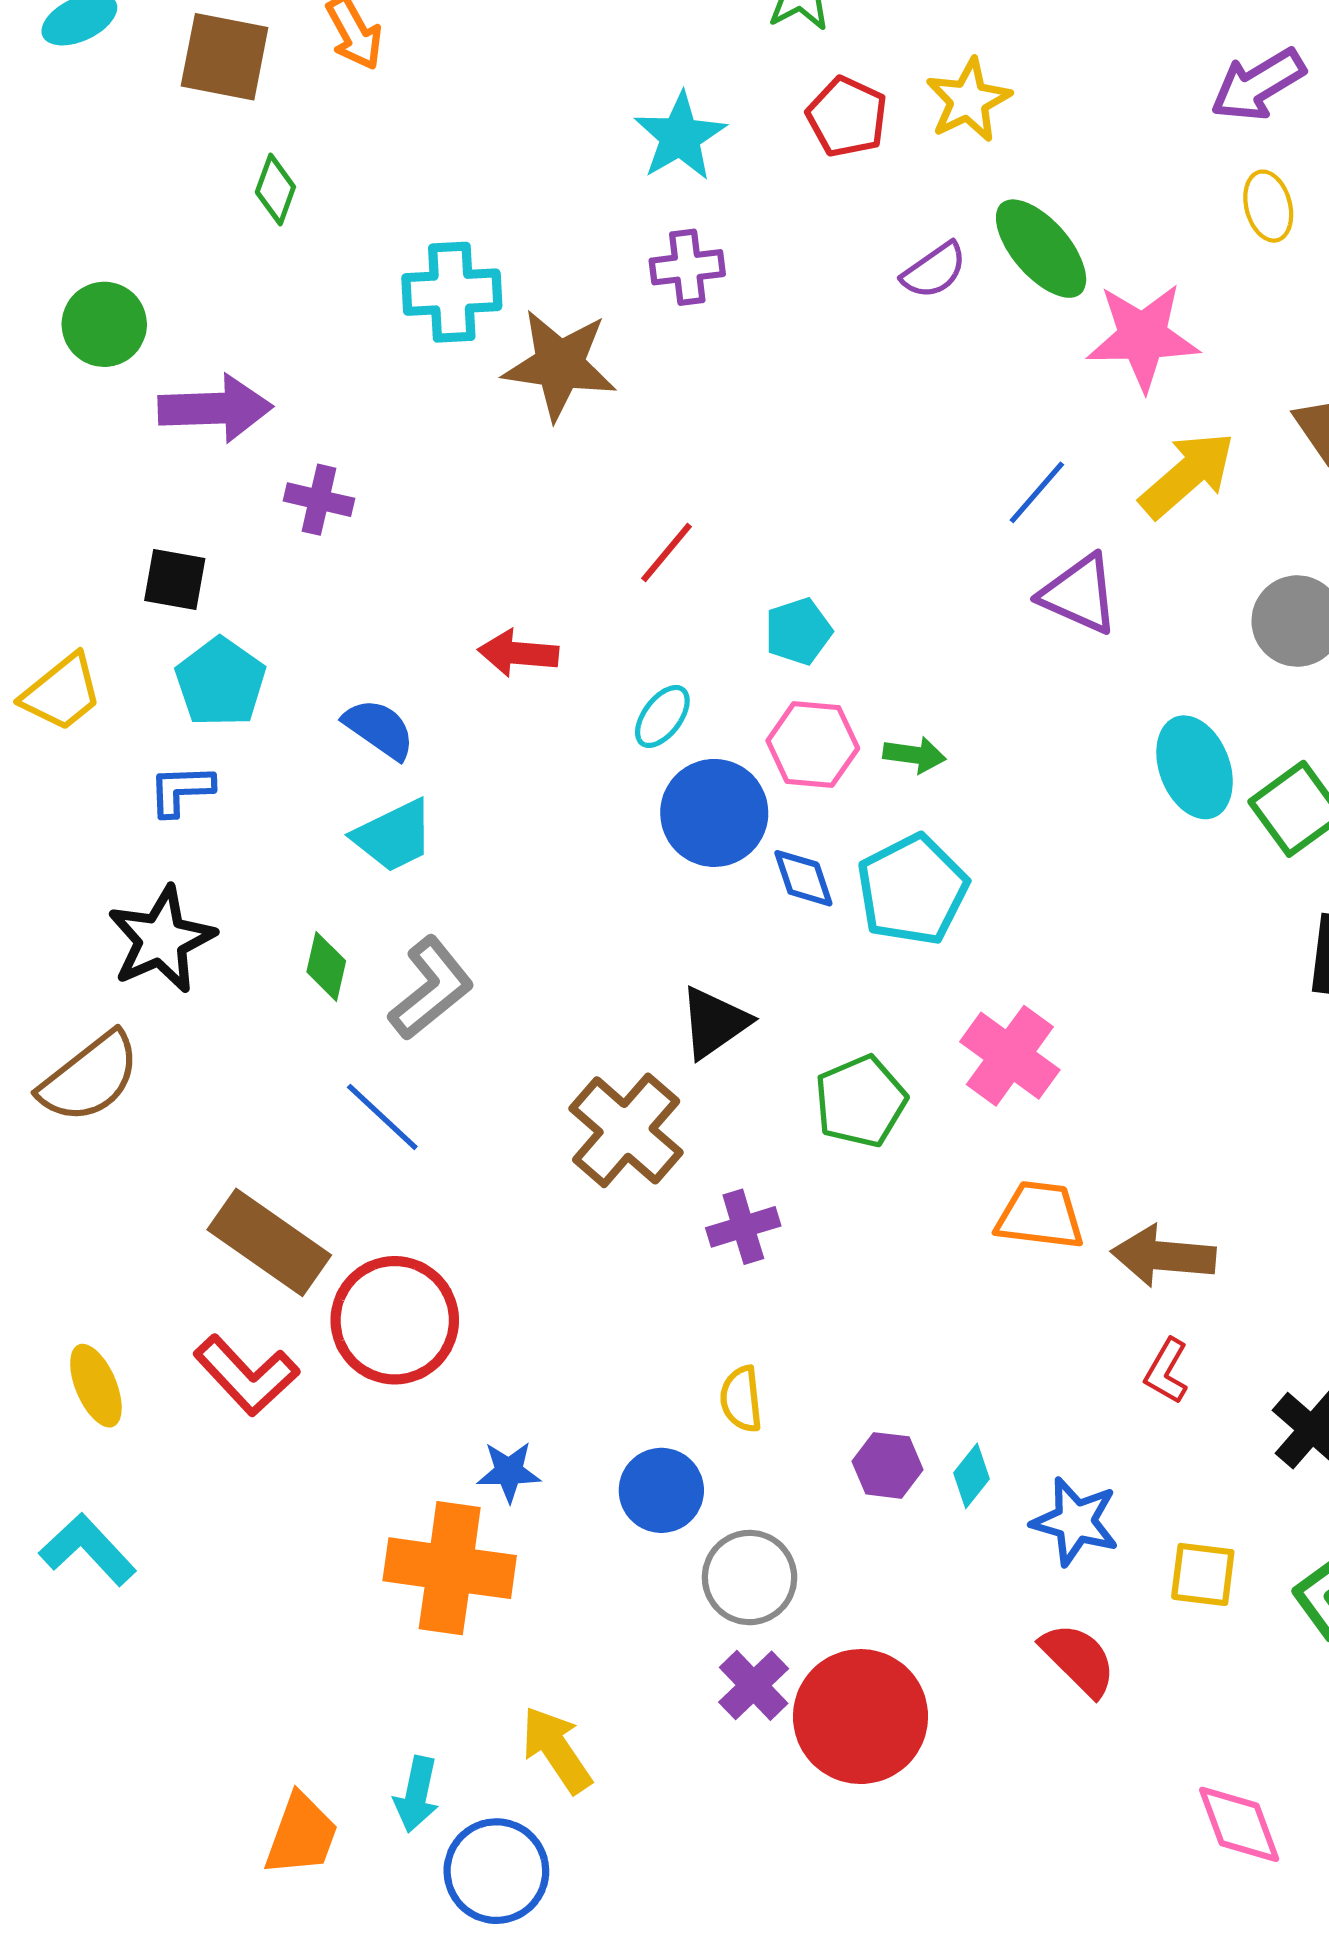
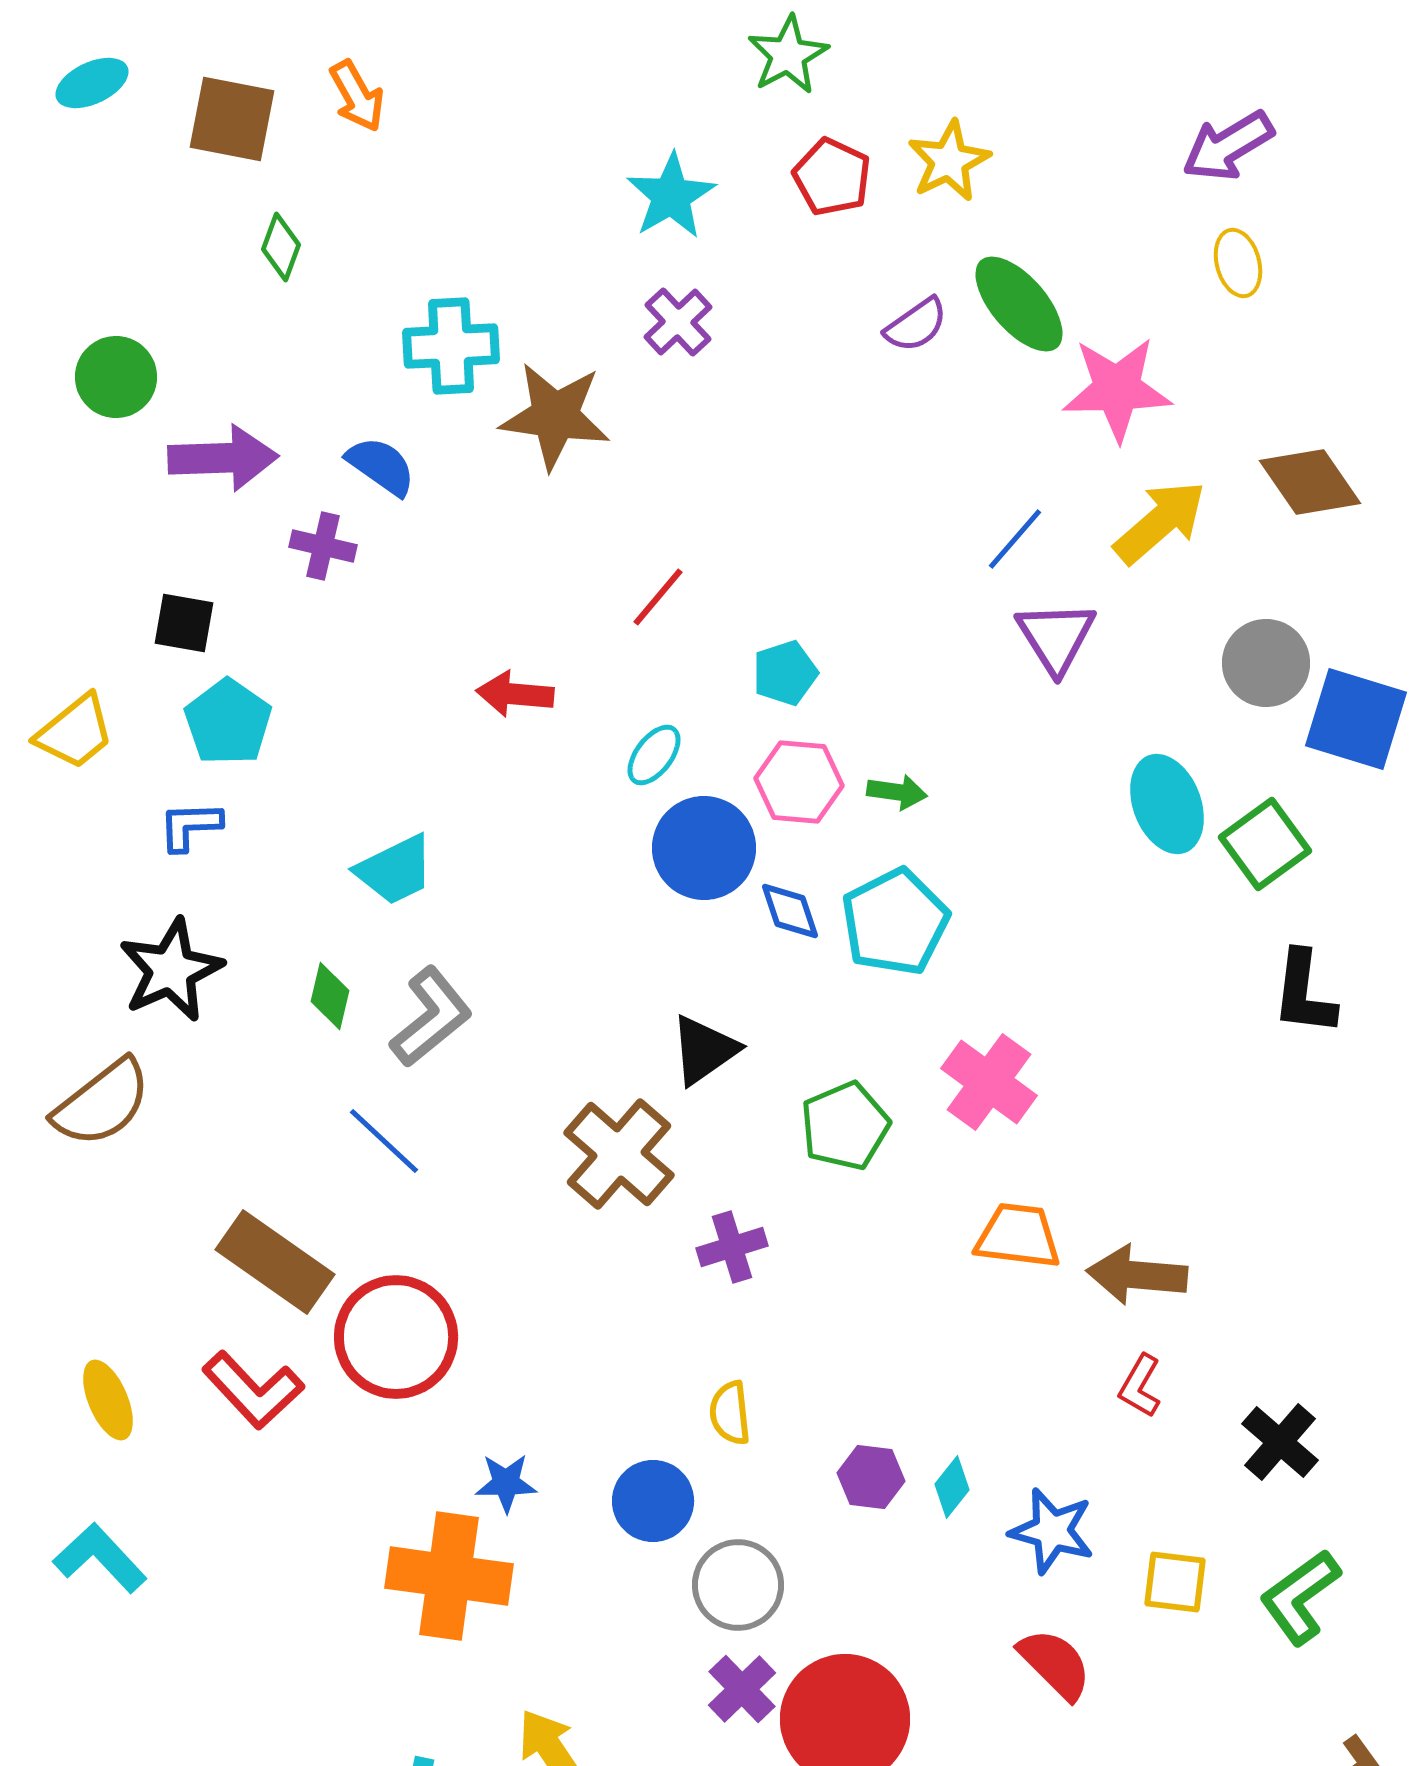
purple cross: (687, 267) -> (678, 322), turned -36
purple triangle: (1079, 594) -> (1056, 637), turned 34
blue semicircle: (379, 729) -> (381, 466), moved

